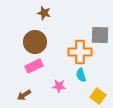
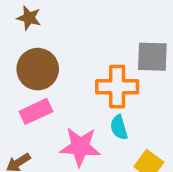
brown star: (44, 13) -> (29, 18), moved
pink star: (59, 86) -> (80, 147), size x1.6

